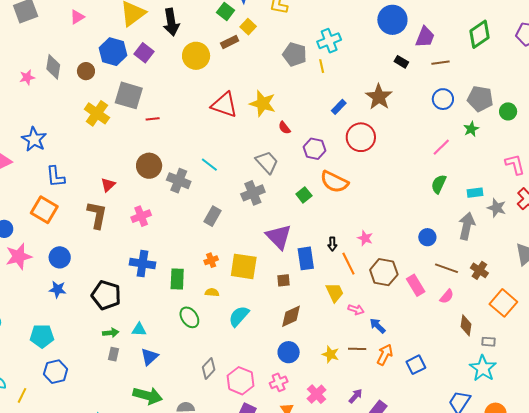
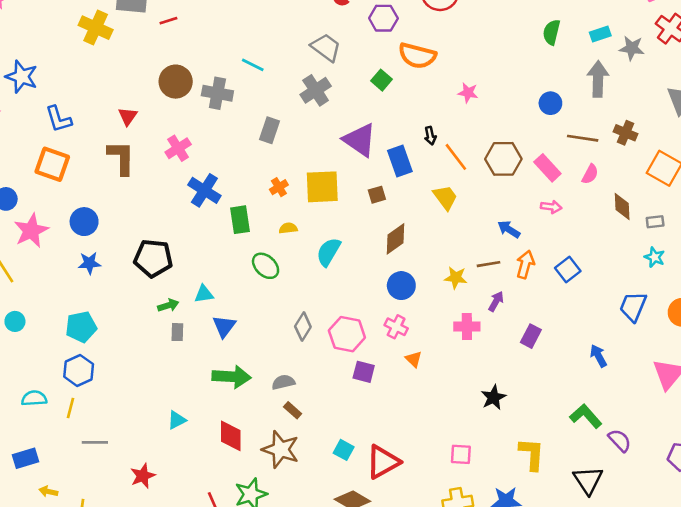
pink star: (365, 238) -> (468, 93), moved
blue cross: (142, 264) -> (204, 190), moved, turned 35
pink arrow: (356, 310) -> (551, 207), moved
cyan star: (483, 368) -> (655, 257), size x0.6
blue hexagon: (56, 372) -> (79, 370), moved
pink cross: (279, 382) -> (396, 327), turned -30
pink cross: (317, 394) -> (467, 326), moved, turned -36
purple arrow: (356, 396) -> (496, 301), moved

